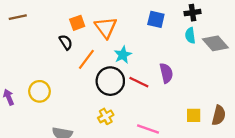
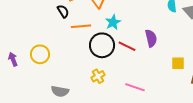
orange line: (86, 59) -> (81, 26), turned 48
yellow square: (194, 115) -> (178, 63), moved

